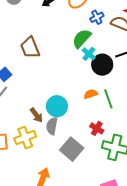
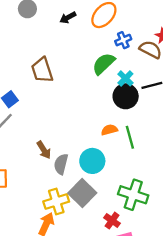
cyan cross: (89, 54) -> (125, 78), moved
cyan circle: (57, 106) -> (92, 161), moved
red cross: (97, 128) -> (112, 221), moved
yellow cross: (25, 138) -> (56, 201), moved

